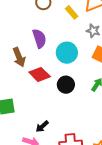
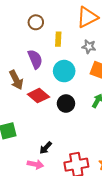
yellow rectangle: (72, 12) -> (58, 39), moved, turned 48

